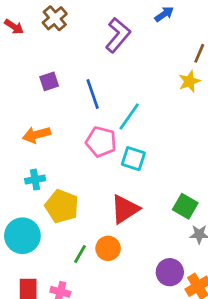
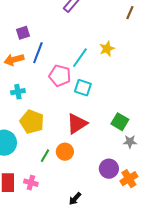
yellow star: (189, 81) -> (107, 49), moved
blue line: (93, 94) -> (38, 53), moved, turned 40
orange arrow: (36, 135) -> (14, 60), moved
cyan cross: (35, 180) -> (18, 92), moved

